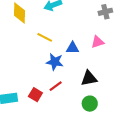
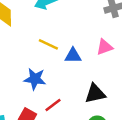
yellow line: (45, 37) -> (48, 44), moved
blue star: (55, 62) -> (35, 79), moved

